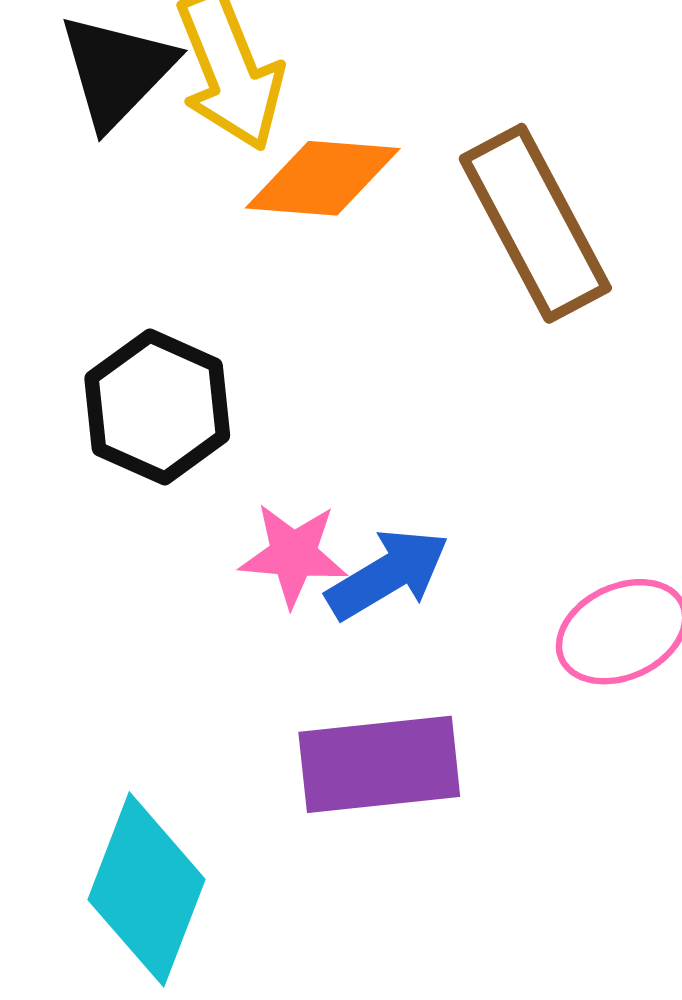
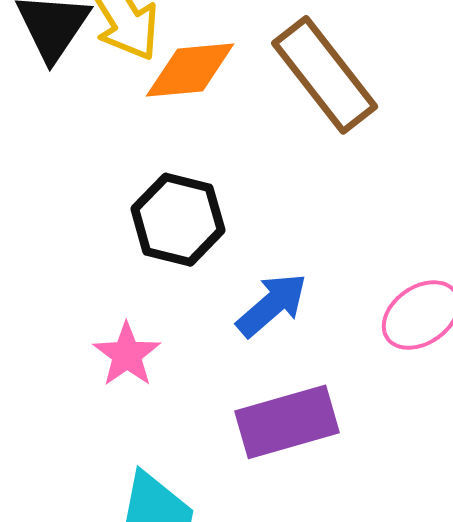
black hexagon: (157, 407) -> (178, 220), moved
pink star: (293, 555) -> (127, 355), moved, turned -30

